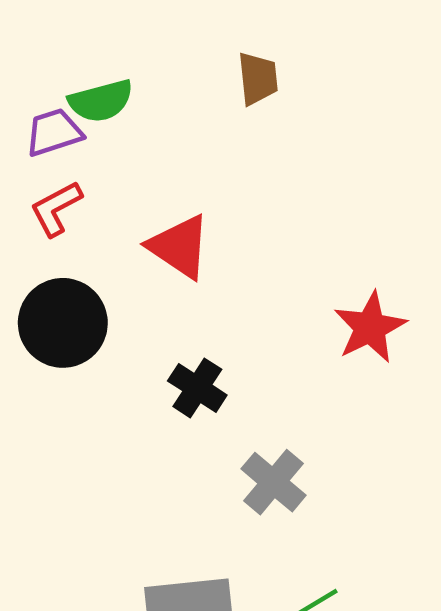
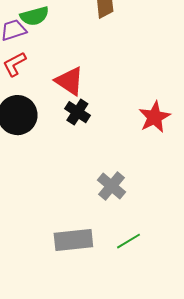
black cross: (197, 388) -> (77, 112), moved

